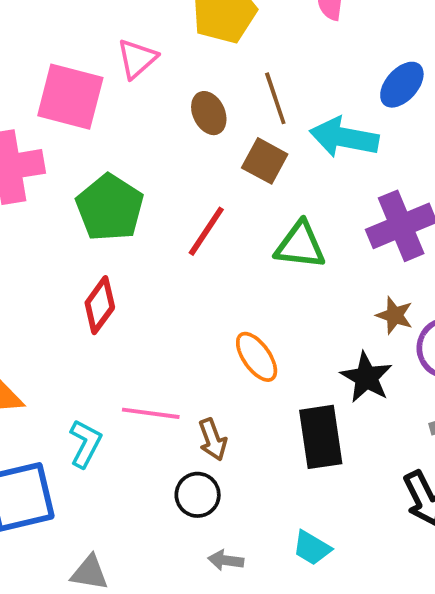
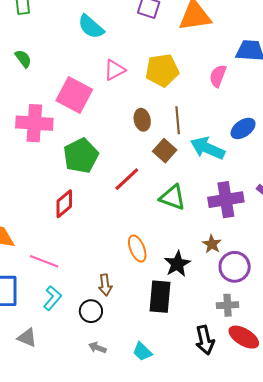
pink triangle: (137, 59) -> (115, 70), moved
black star: (366, 377) -> (177, 264), moved
pink line: (151, 413) -> (44, 261), moved
cyan L-shape: (85, 443) -> (53, 298), moved

